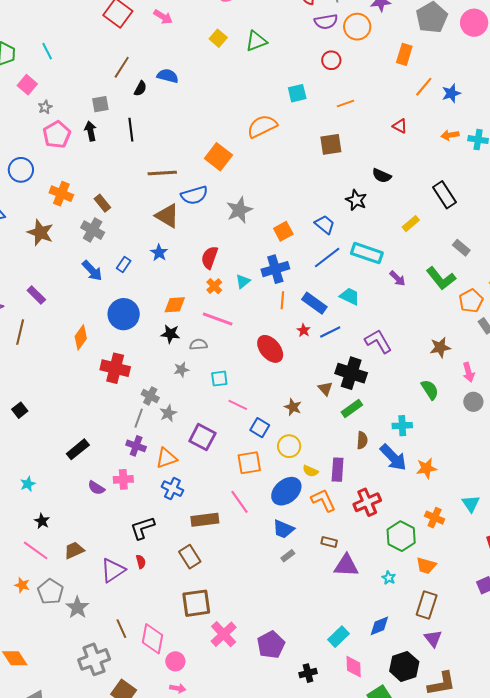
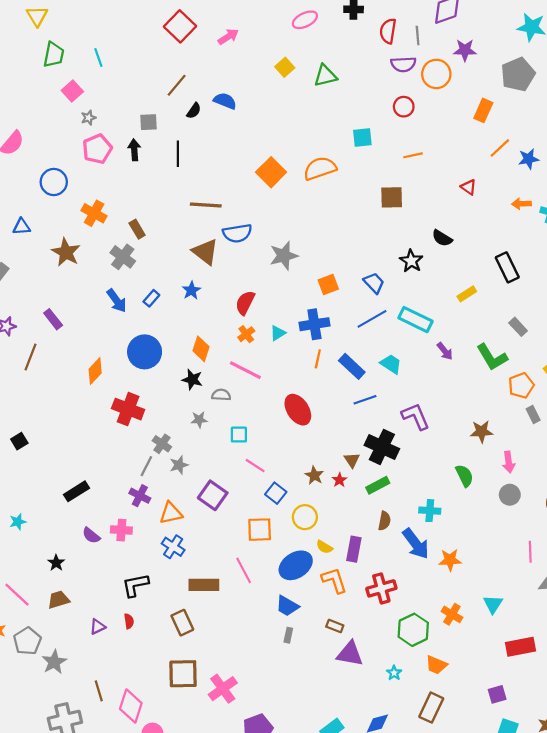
pink arrow: (163, 17) -> (228, 37), turned -72
orange square: (218, 157) -> (271, 172), moved
orange diamond: (175, 305) -> (201, 349), turned -75
red star: (304, 330) -> (339, 480), moved
black star: (42, 521) -> (56, 563), moved
gray rectangle: (288, 556) -> (288, 635), turned -48
purple triangle: (113, 570) -> (98, 627), size x0.6
pink cross: (224, 634) -> (223, 689), moved

